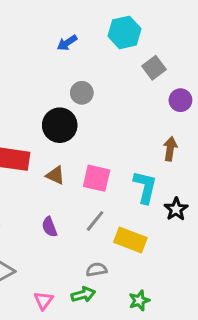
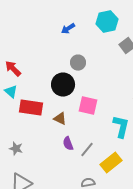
pink square: (97, 178) -> (88, 106), moved
purple semicircle: (49, 227) -> (68, 144), moved
yellow rectangle: (130, 240) -> (111, 163), turned -60

